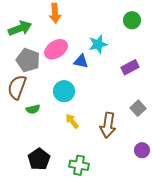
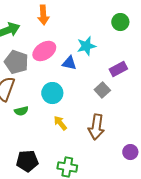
gray square: (138, 108) -> (102, 90), moved
black pentagon: (39, 159) -> (27, 161), turned 30

